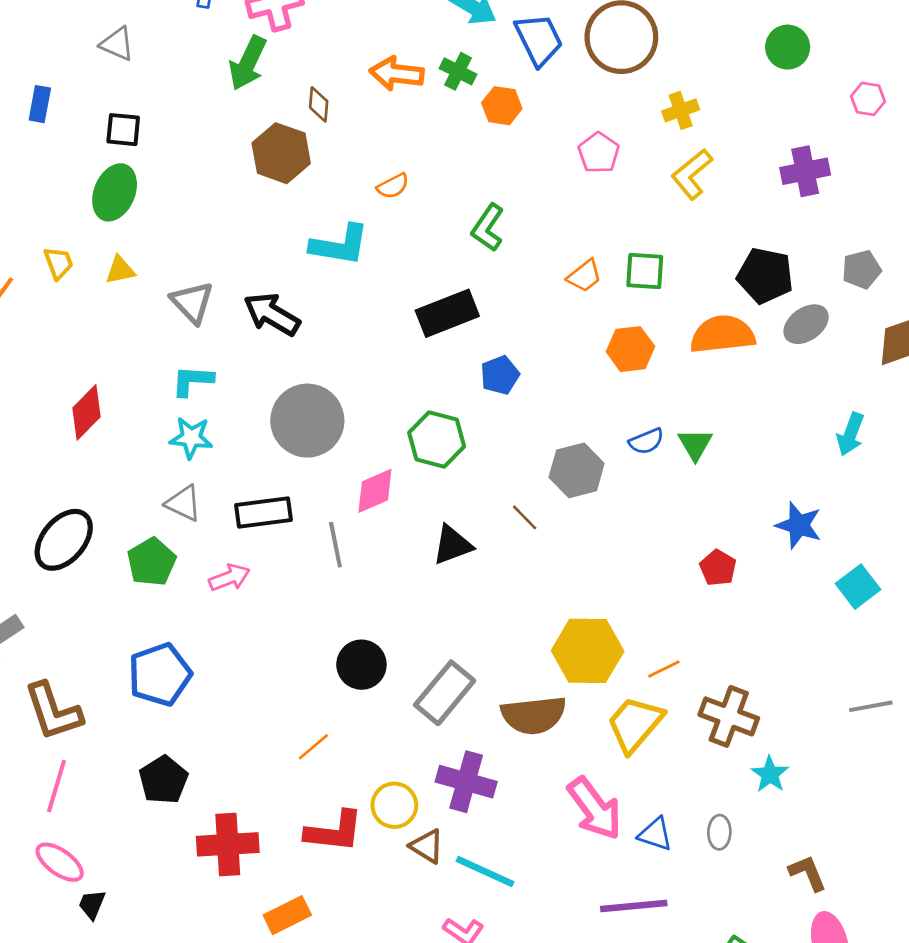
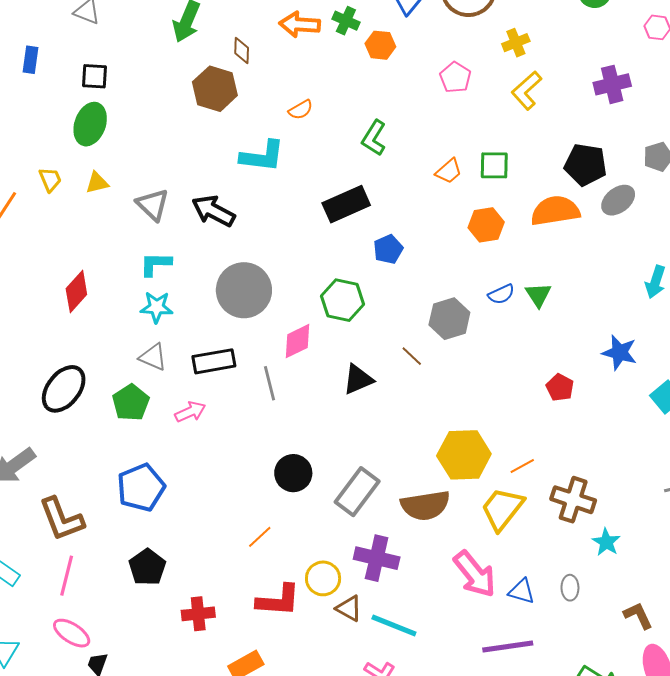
red cross: (228, 844) -> (198, 614), size x0.7

